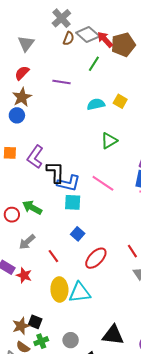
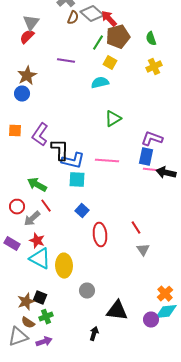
brown pentagon: (123, 45) -> (118, 37), moved
red semicircle: (22, 73) -> (27, 37), moved
yellow square: (120, 101) -> (110, 63), moved
pink line: (103, 183) -> (107, 161), turned -30
red circle: (12, 215) -> (17, 207), moved
red line: (53, 256) -> (46, 206), moved
red ellipse: (96, 258) -> (100, 235), turned -50
red star: (24, 275) -> (37, 241), moved
cyan triangle: (80, 293) -> (40, 259), moved, turned 35
gray circle: (71, 340) -> (87, 291), moved

